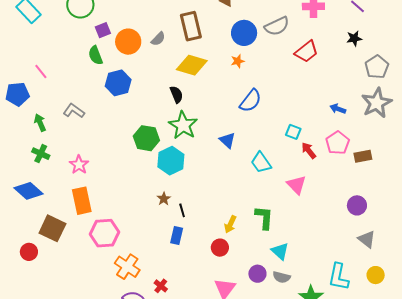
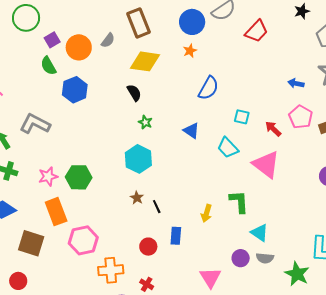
gray L-shape: (74, 111) -> (35, 124), size x1.4
green star: (183, 125) -> (145, 122), size x0.5
cyan square: (293, 132) -> (242, 117), moved
green hexagon: (146, 138) -> (79, 177), moved
pink star: (79, 165) -> (48, 176), turned 30
pink triangle: (296, 185) -> (266, 165), size x1.4
blue rectangle: (177, 236) -> (176, 236), moved
red circle: (220, 248) -> (148, 247), moved
red circle: (29, 252) -> (18, 281), moved
orange cross: (127, 267) -> (111, 270), turned -30

